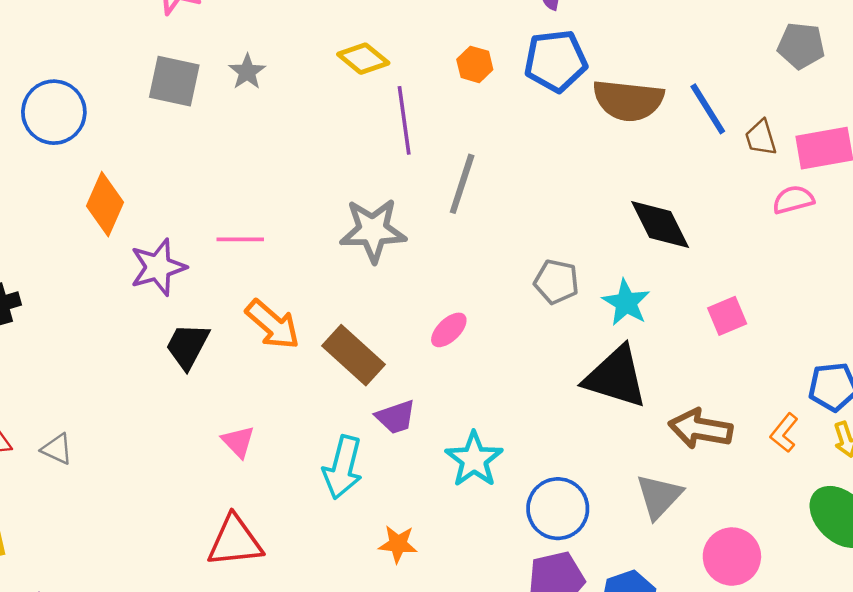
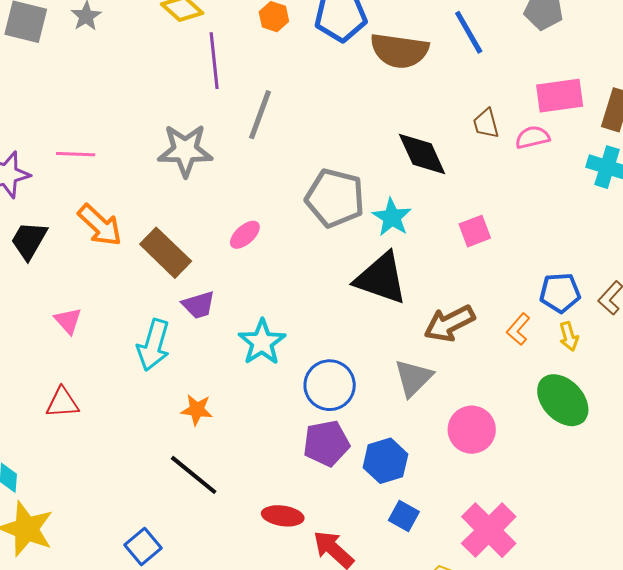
blue line: (708, 109) -> (469, 32), moved
brown trapezoid: (761, 138) -> (486, 124), moved
gray pentagon: (556, 282) -> (335, 198), size x1.6
brown arrow: (700, 429) -> (449, 323), turned -39
red triangle: (235, 541) -> (62, 403), size x0.7

